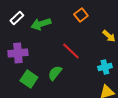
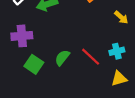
red line: (71, 51) -> (91, 57), moved

